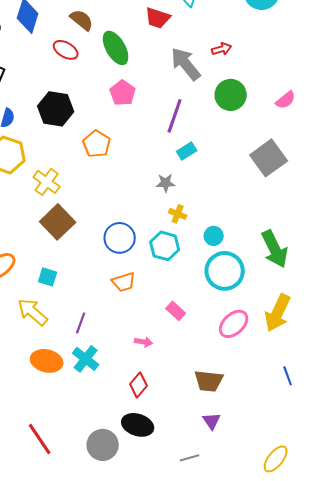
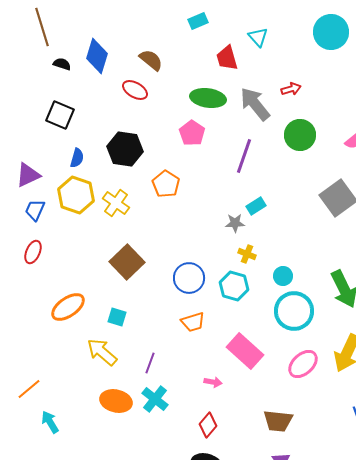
red trapezoid: (158, 18) -> (227, 58), turned 56
green ellipse: (116, 48) -> (208, 98), moved, turned -52
cyan rectangle: (187, 151) -> (256, 206), moved
yellow cross: (47, 182) -> (116, 203), moved
pink rectangle: (176, 311) -> (245, 351), size x1.8

